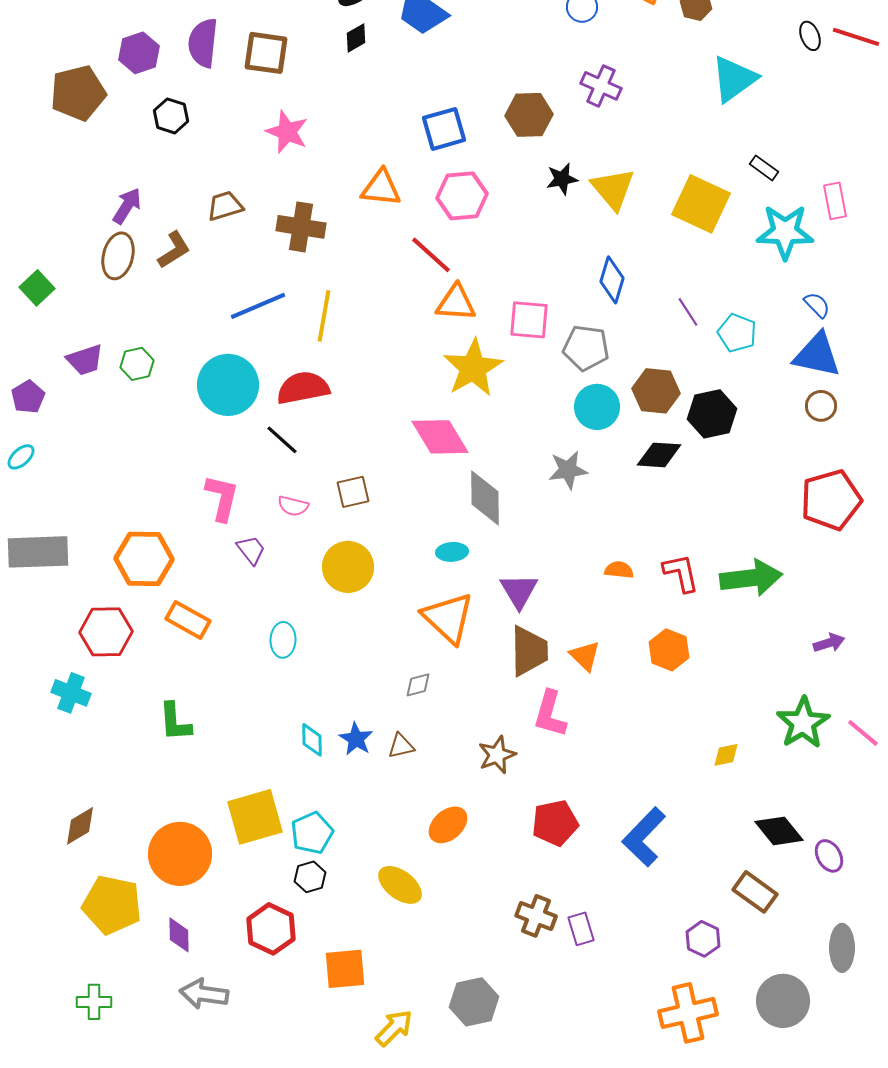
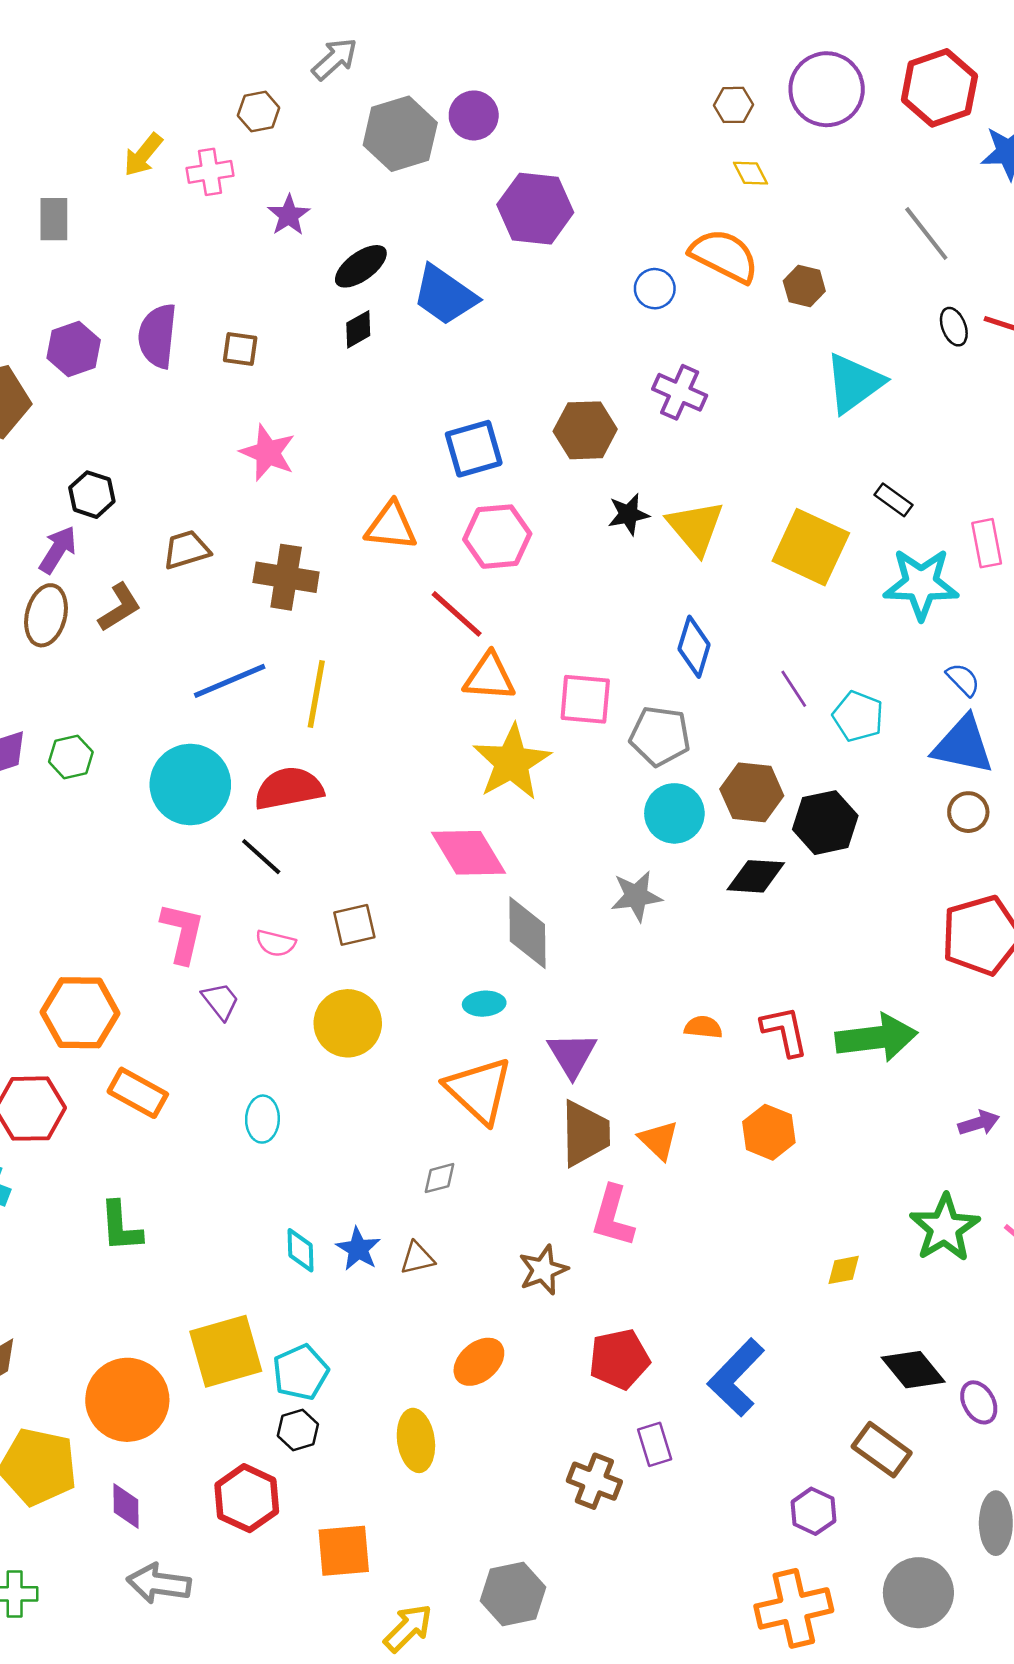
brown square: (266, 53) -> (240, 349), size x0.6
black hexagon: (171, 116) -> (92, 495), moved
yellow ellipse: (400, 885) -> (416, 1440), turned 45
purple rectangle: (581, 929) -> (655, 1444), moved

